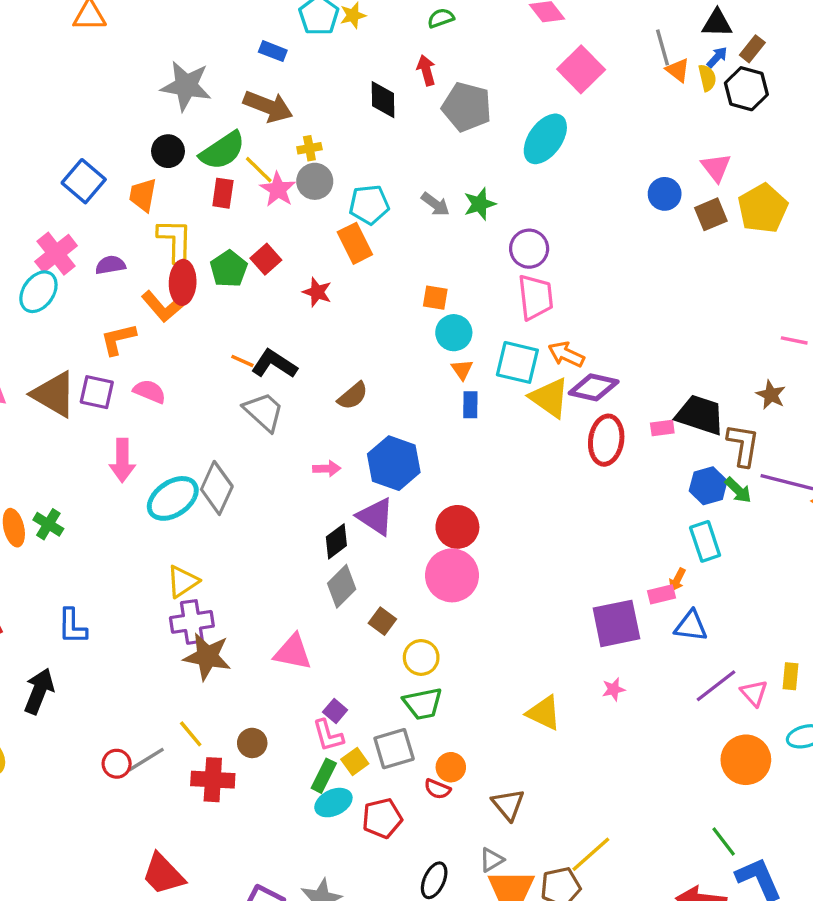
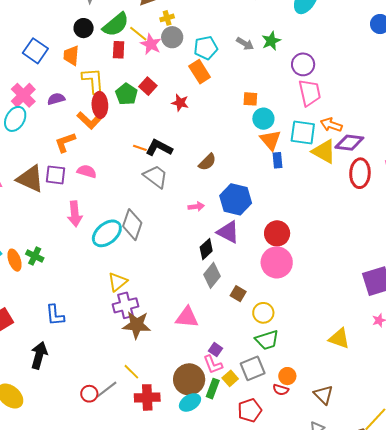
orange triangle: (462, 370) -> (270, 140), size x1.6
brown circle: (252, 743) -> (189, 379), moved, size x1.8
cyan ellipse: (333, 803) -> (190, 402), moved

